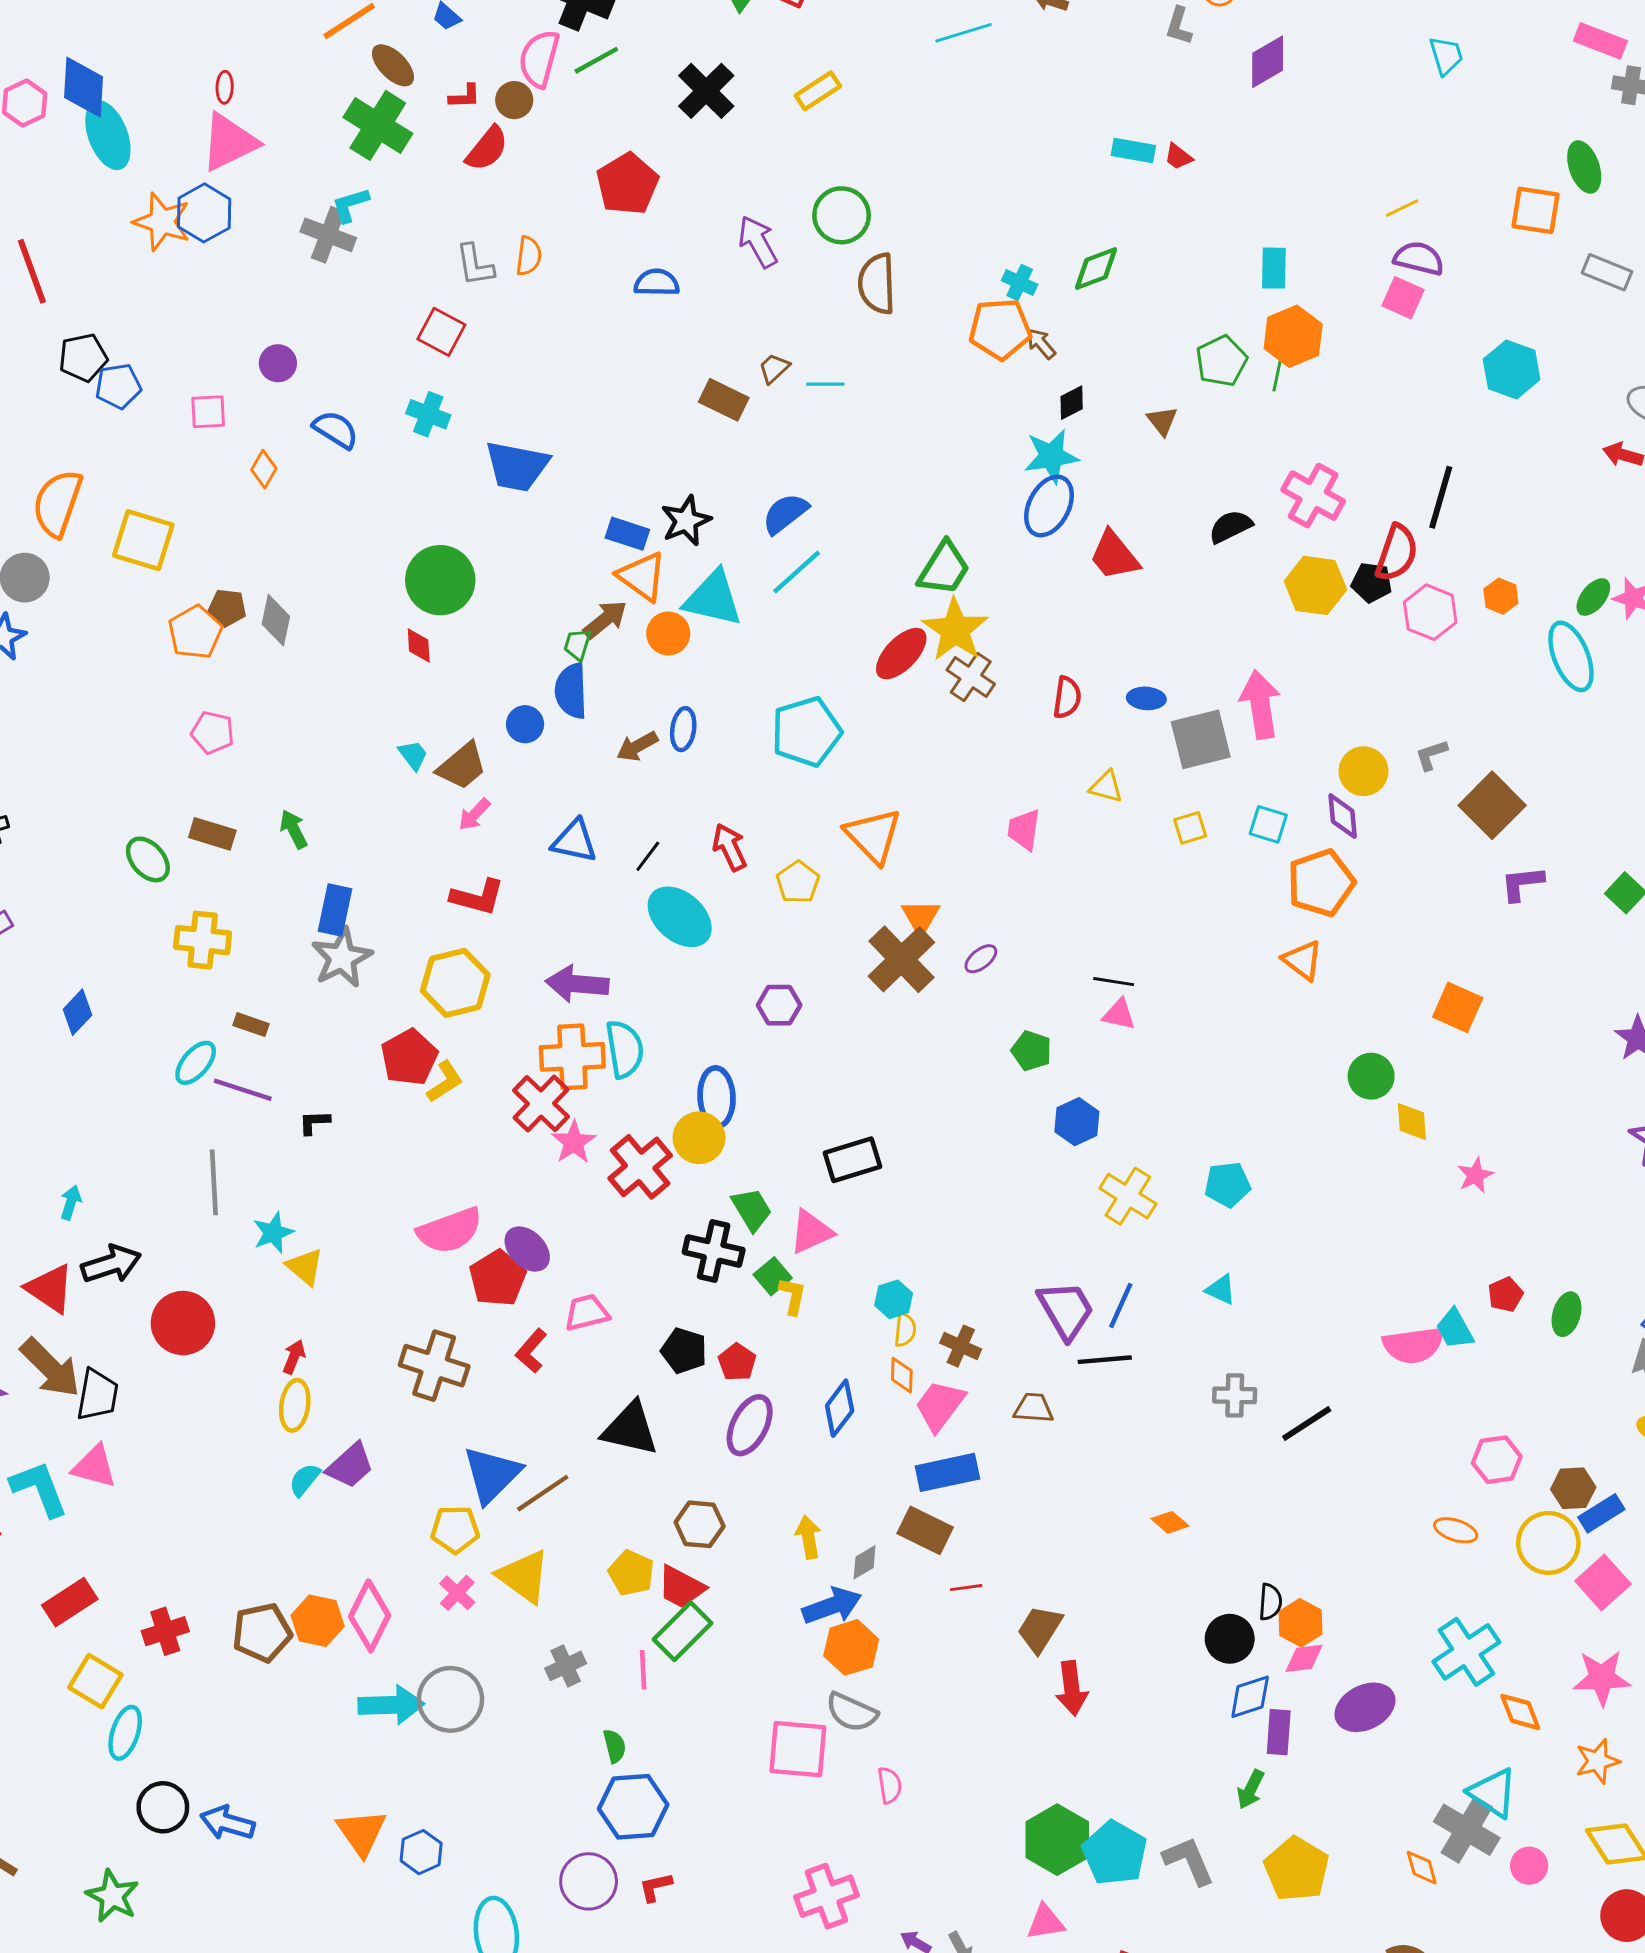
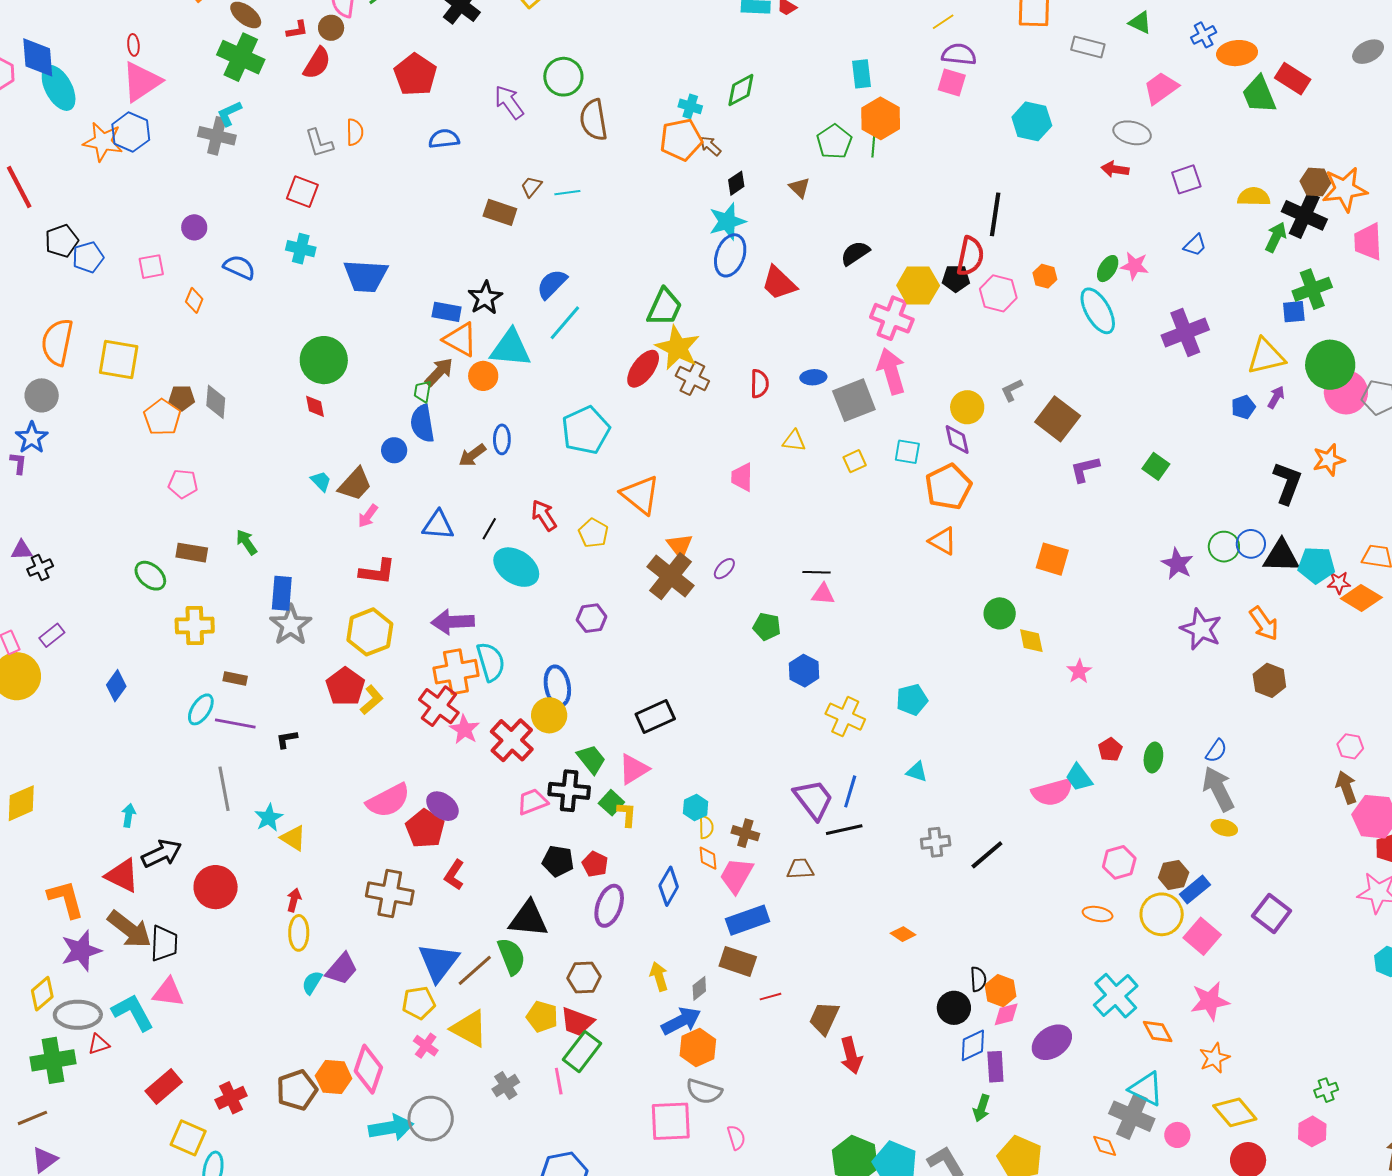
pink cross: (1313, 496) -> (892, 318), moved
pink trapezoid: (587, 1313) -> (532, 802), moved
green semicircle: (615, 1746) -> (511, 956), moved, size x1.6

